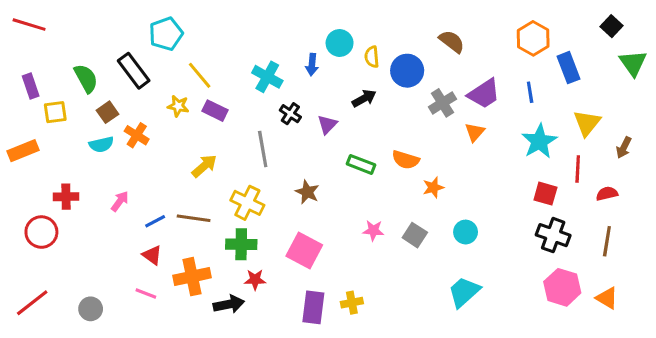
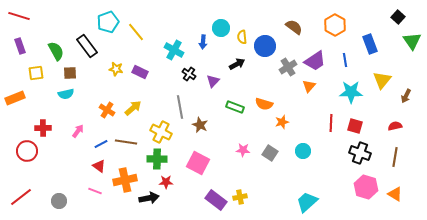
orange hexagon: (533, 38) -> (335, 25), moved
yellow line: (200, 75) -> (136, 32), moved
purple rectangle: (31, 86) -> (20, 46), moved
brown square: (107, 112) -> (70, 73), turned 32
orange cross: (137, 135) -> (107, 110), moved
cyan star: (539, 141) -> (351, 92), turned 30
gray line: (263, 149) -> (180, 107), moved
red line: (578, 169) -> (331, 123), moved
cyan trapezoid: (464, 292) -> (307, 202), moved
yellow cross: (352, 303) -> (240, 197), moved
purple rectangle: (313, 307) -> (216, 200), moved, turned -60

